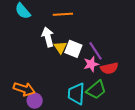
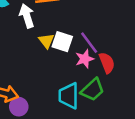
white arrow: (48, 37) -> (27, 16), moved
red semicircle: (109, 68) -> (107, 63), turned -96

